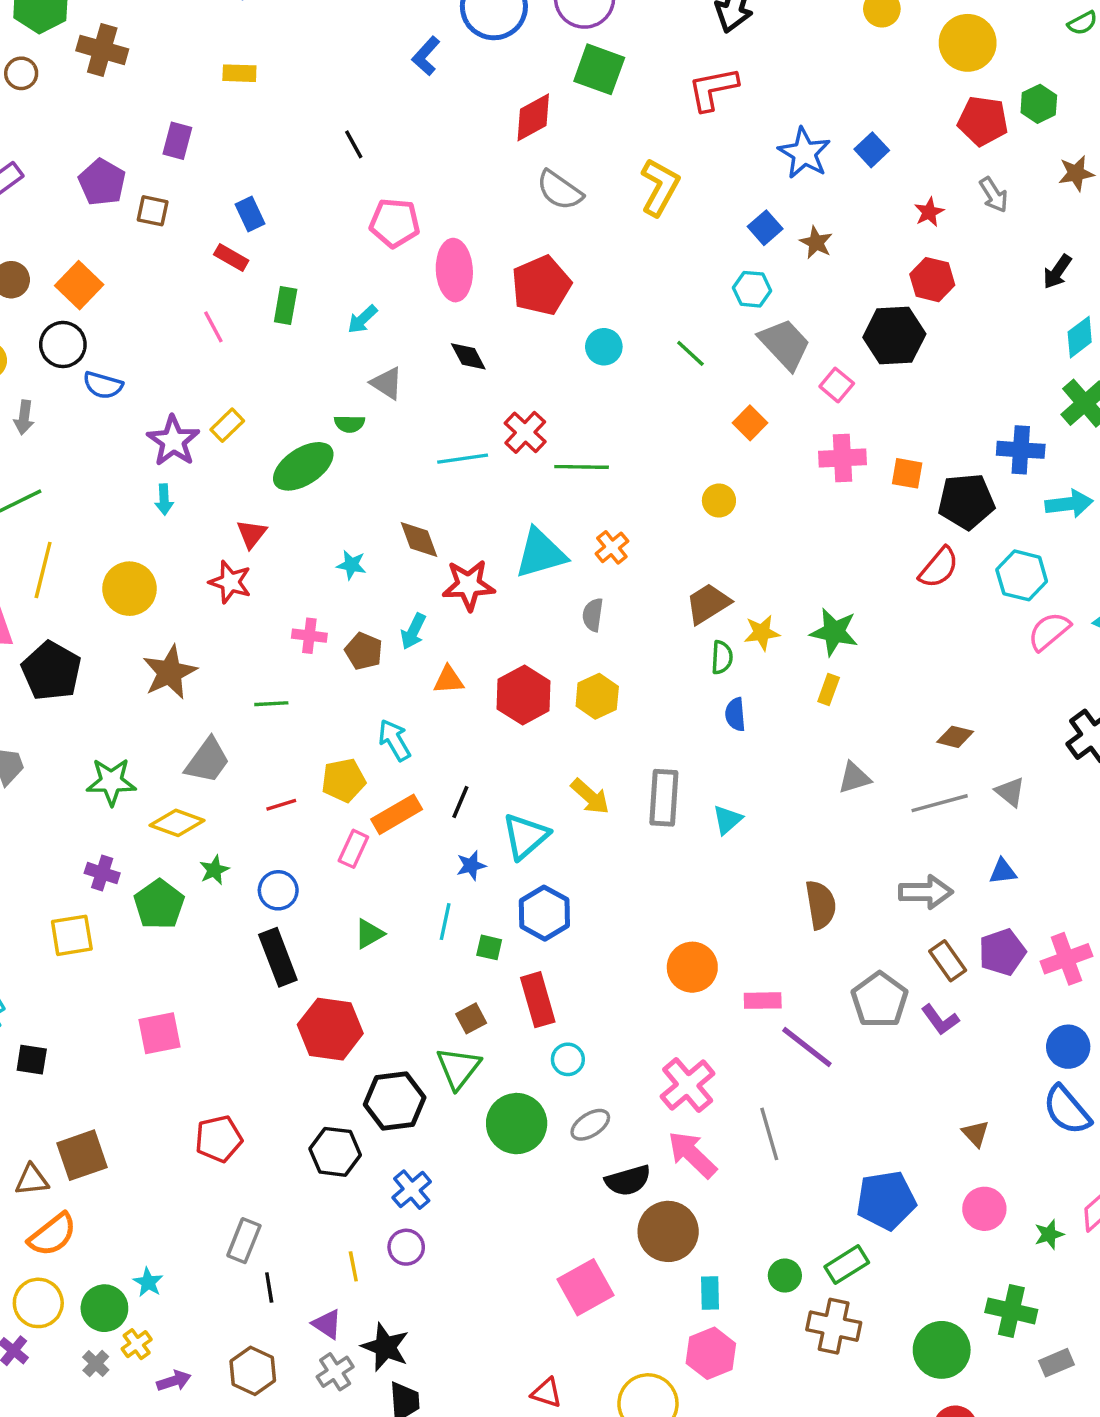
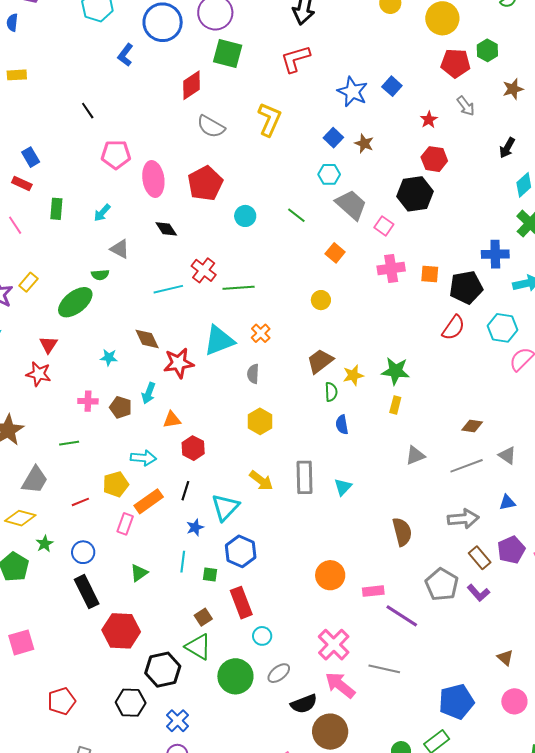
red hexagon: (524, 695) -> (193, 448), moved, size x0.7
cyan arrow: (394, 740) -> (143, 458), turned 130
green triangle: (458, 1068) -> (198, 647), turned -32
gray line: (769, 1134) -> (384, 669), turned -56

